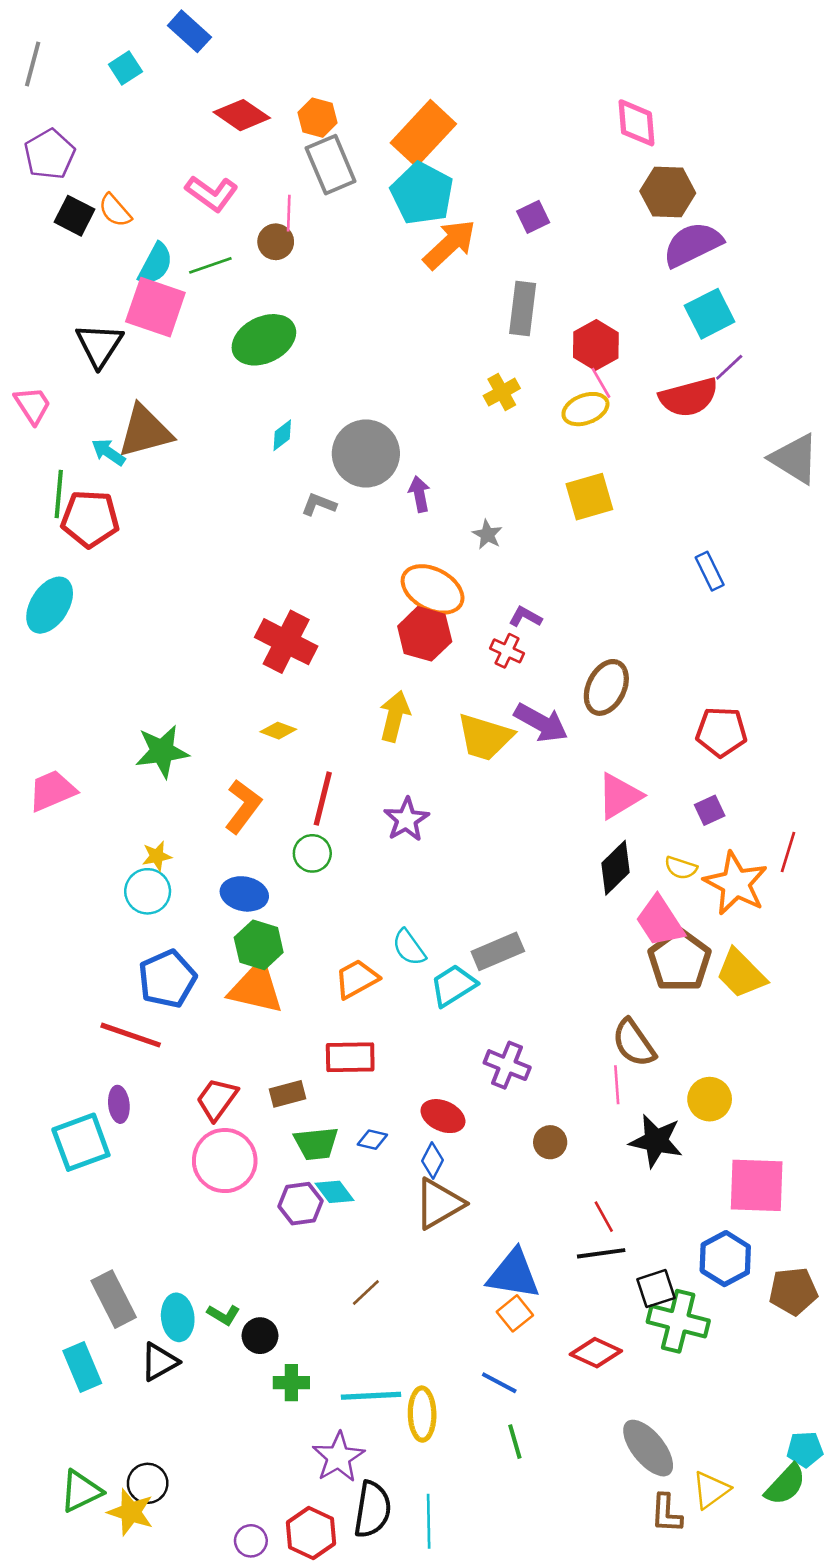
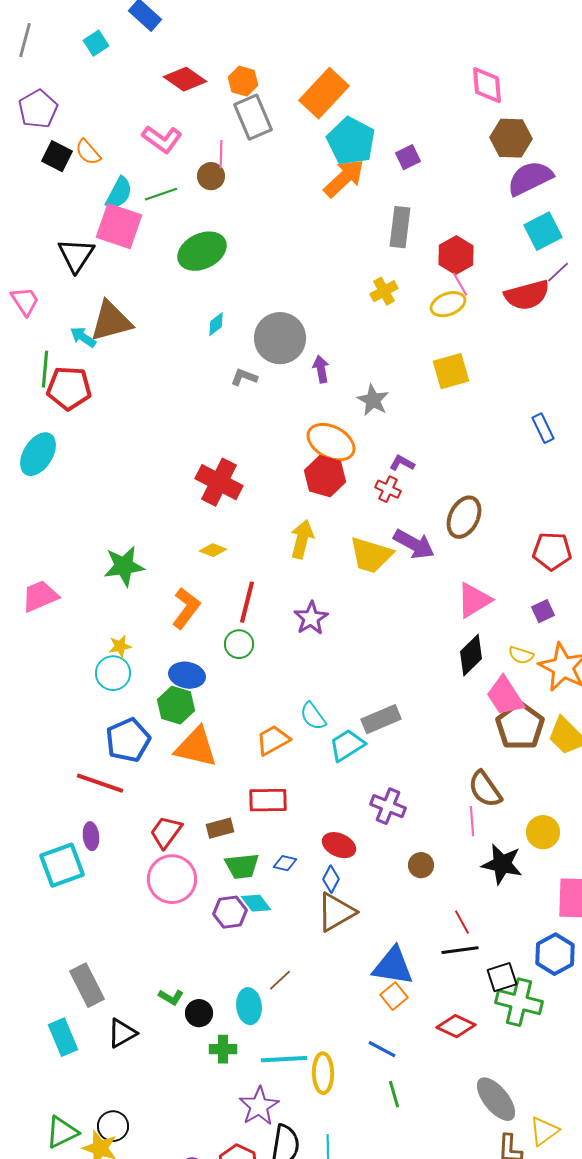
cyan pentagon: (422, 193) -> (351, 141), moved
gray star: (487, 535) -> (373, 400), size x1.4
green hexagon: (259, 945) -> (176, 705), moved
cyan ellipse: (178, 1317) -> (249, 1006), moved

